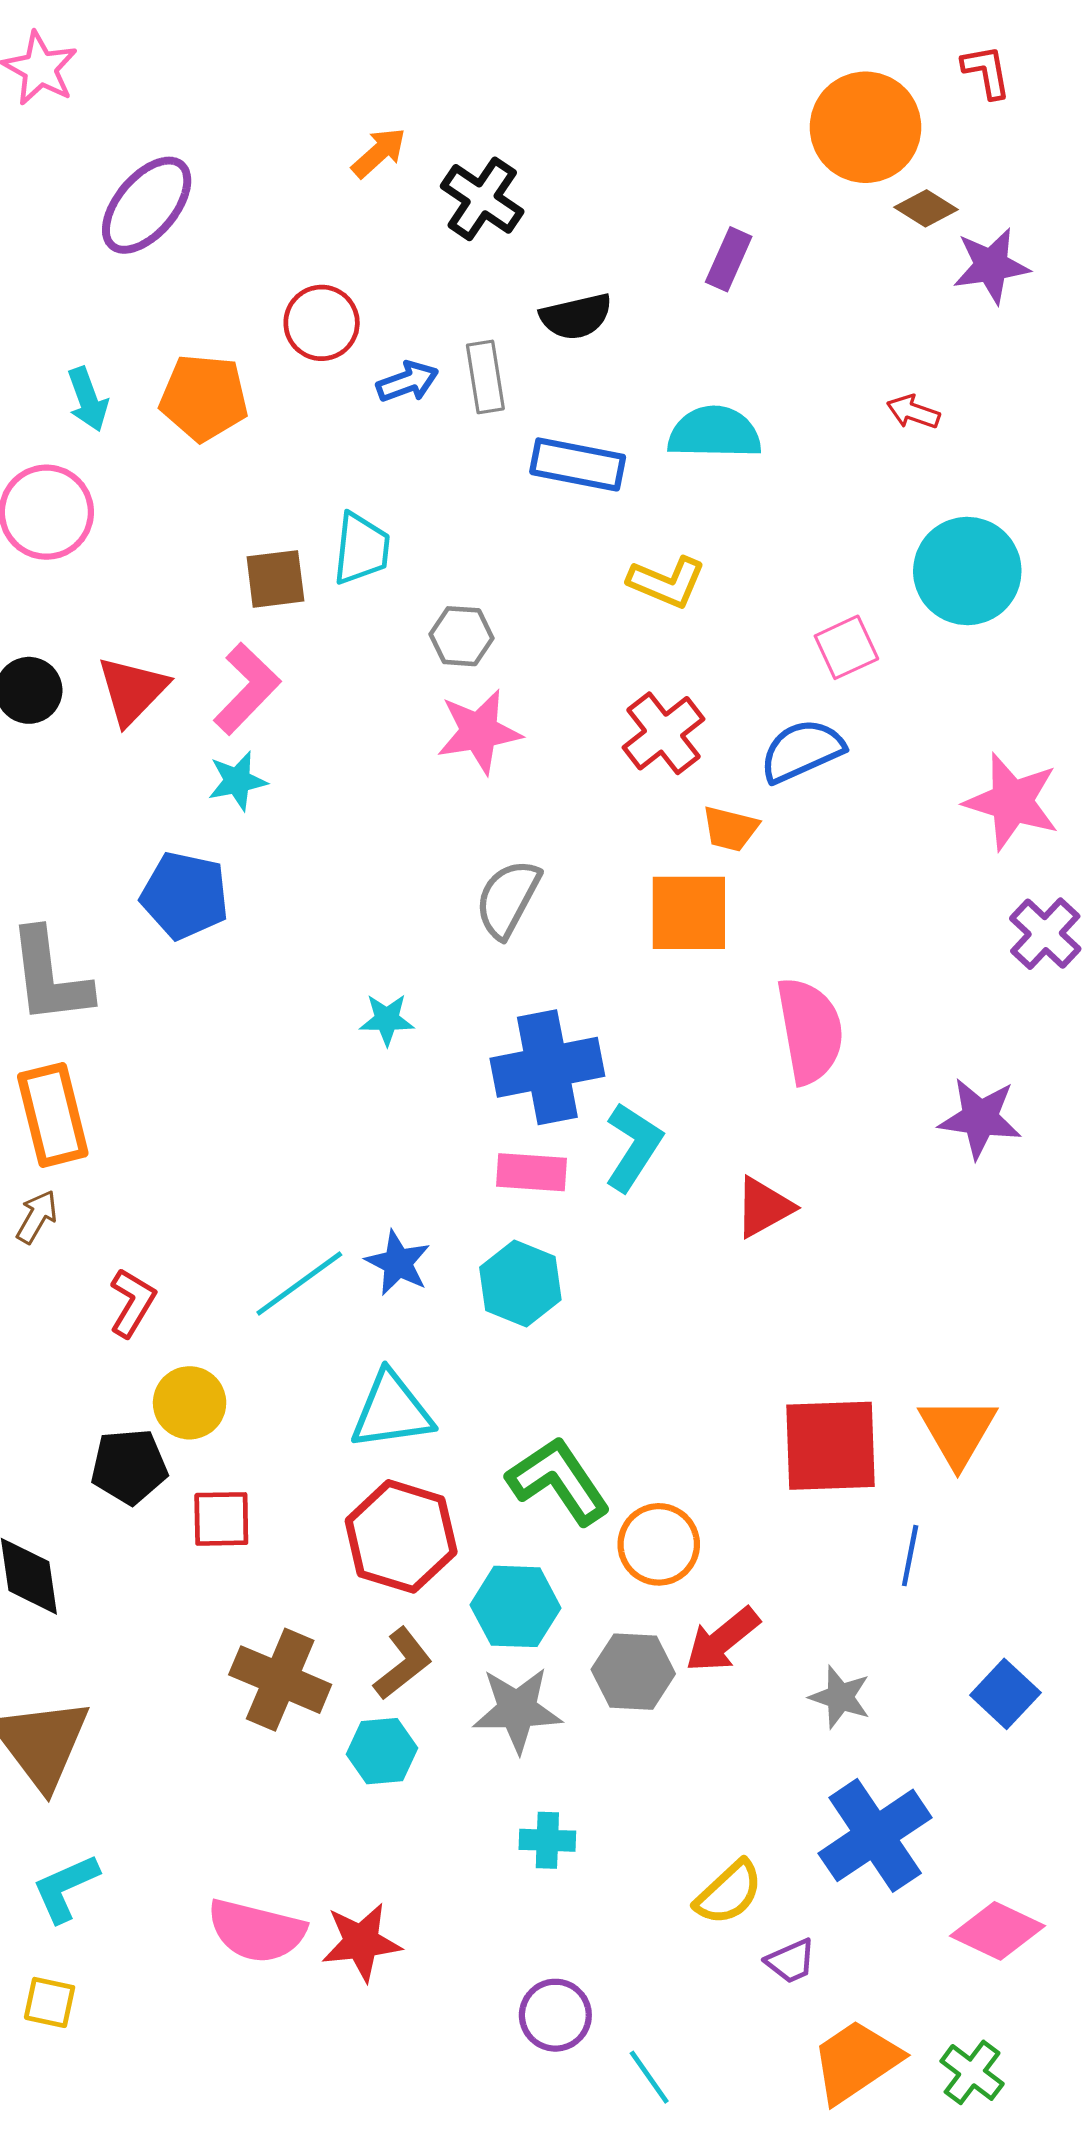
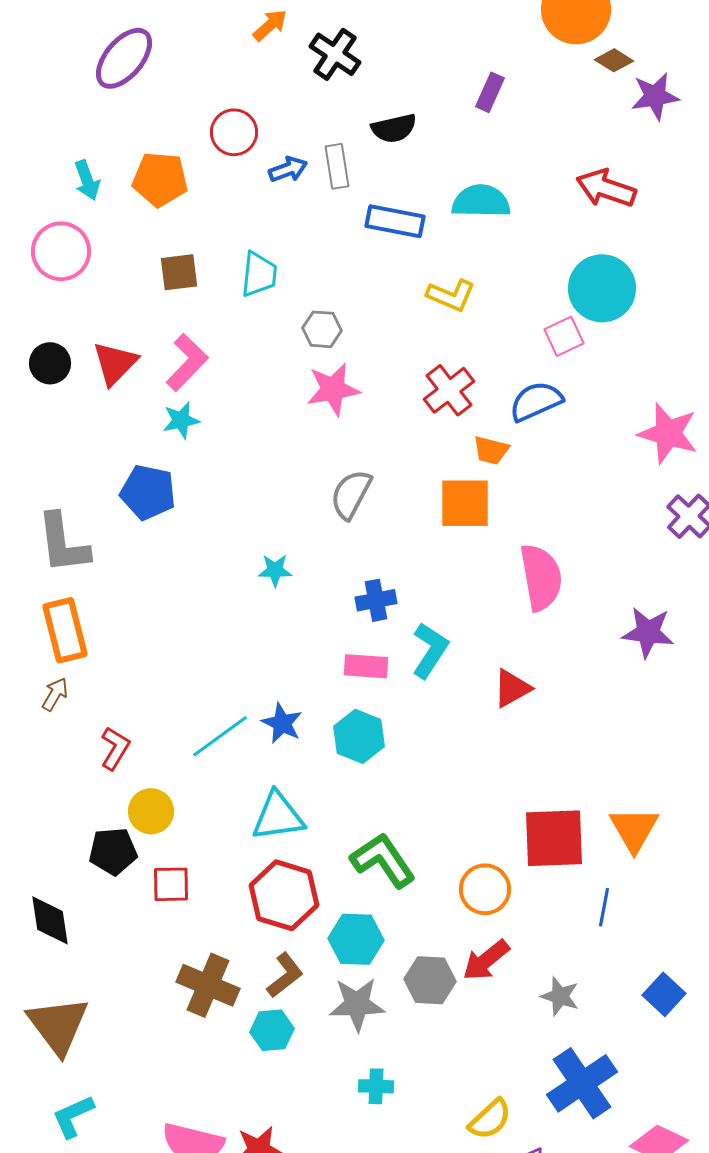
red arrow: (913, 412) -> (606, 188), size x1.8
cyan circle: (967, 571) -> (602, 288), moved
brown square: (275, 579) -> (179, 272), moved
blue cross: (547, 1067) -> (376, 600), size x0.6
orange circle: (659, 1544) -> (485, 889), moved

